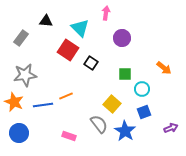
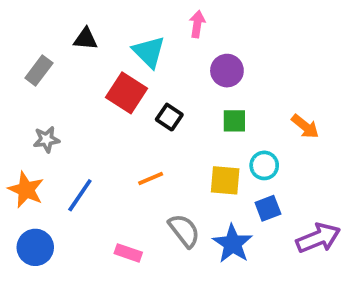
green square: (125, 74) -> (234, 121), moved
gray star: (25, 75) -> (46, 139), size x0.6
orange line: (66, 96) -> (151, 179), moved
yellow square: (112, 104) -> (225, 180), moved, turned -36
blue line: (43, 105) -> (80, 195), turned -48
purple arrow: (171, 128) -> (318, 238), size x1.6

